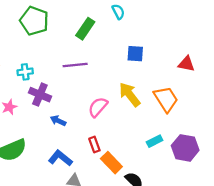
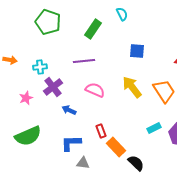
purple cross: (40, 95) -> (53, 87), turned 30
pink semicircle: (98, 107) -> (95, 90), moved, turned 72
blue L-shape: (60, 158) -> (71, 143), turned -40

